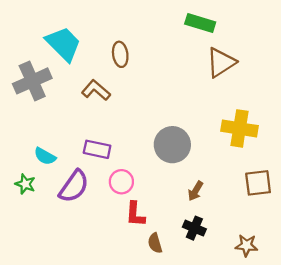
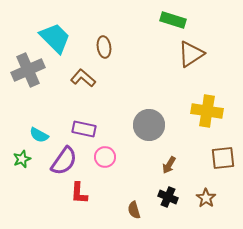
green star: (25, 184) -> (22, 159), turned 30
red L-shape: (135, 214) -> (79, 193), moved
brown star: (246, 245) -> (206, 198), moved, turned 30

